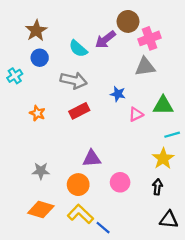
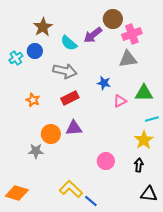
brown star: (36, 31) -> (43, 27), moved
cyan cross: (15, 76) -> (16, 58), moved
purple triangle: (92, 159) -> (74, 128), moved
orange circle: (78, 185) -> (51, 134), moved
orange diamond: (41, 209) -> (17, 193), moved

